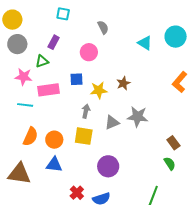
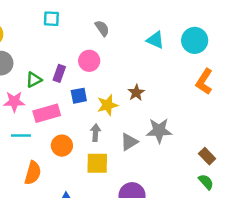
cyan circle: (176, 37) -> (195, 40), moved
purple rectangle: (54, 42) -> (59, 73), moved
orange circle: (54, 140) -> (62, 146), moved

